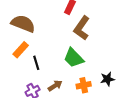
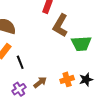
green trapezoid: (74, 58) -> (81, 44), moved, turned -45
black star: (107, 79) -> (86, 80), moved

